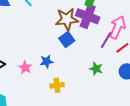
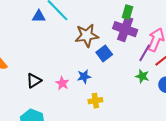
brown star: (67, 19) -> (87, 36), moved
green star: (96, 69) -> (142, 76), moved

